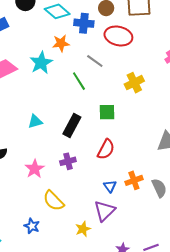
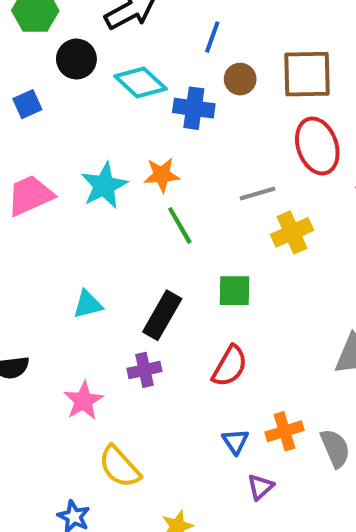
red ellipse: (118, 36) -> (317, 146), moved, turned 56
orange star: (61, 43) -> (162, 175), moved
gray line: (95, 61) -> (258, 193), moved, turned -54
purple cross: (68, 161) -> (144, 370), moved
purple triangle: (105, 211) -> (260, 487), moved, size x0.6

